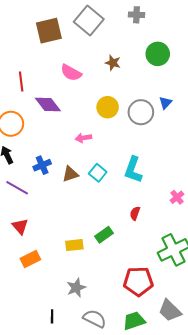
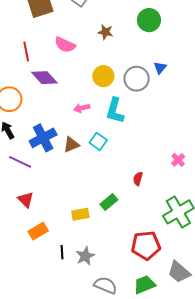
red line: (21, 81) -> (26, 51), moved
blue cross: (42, 165) -> (43, 138), size x1.5
cyan L-shape: (133, 170) -> (115, 111), moved
black line: (52, 316) -> (62, 252), moved

